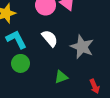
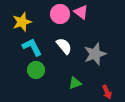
gray star: (82, 47) -> (95, 54), turned 30

